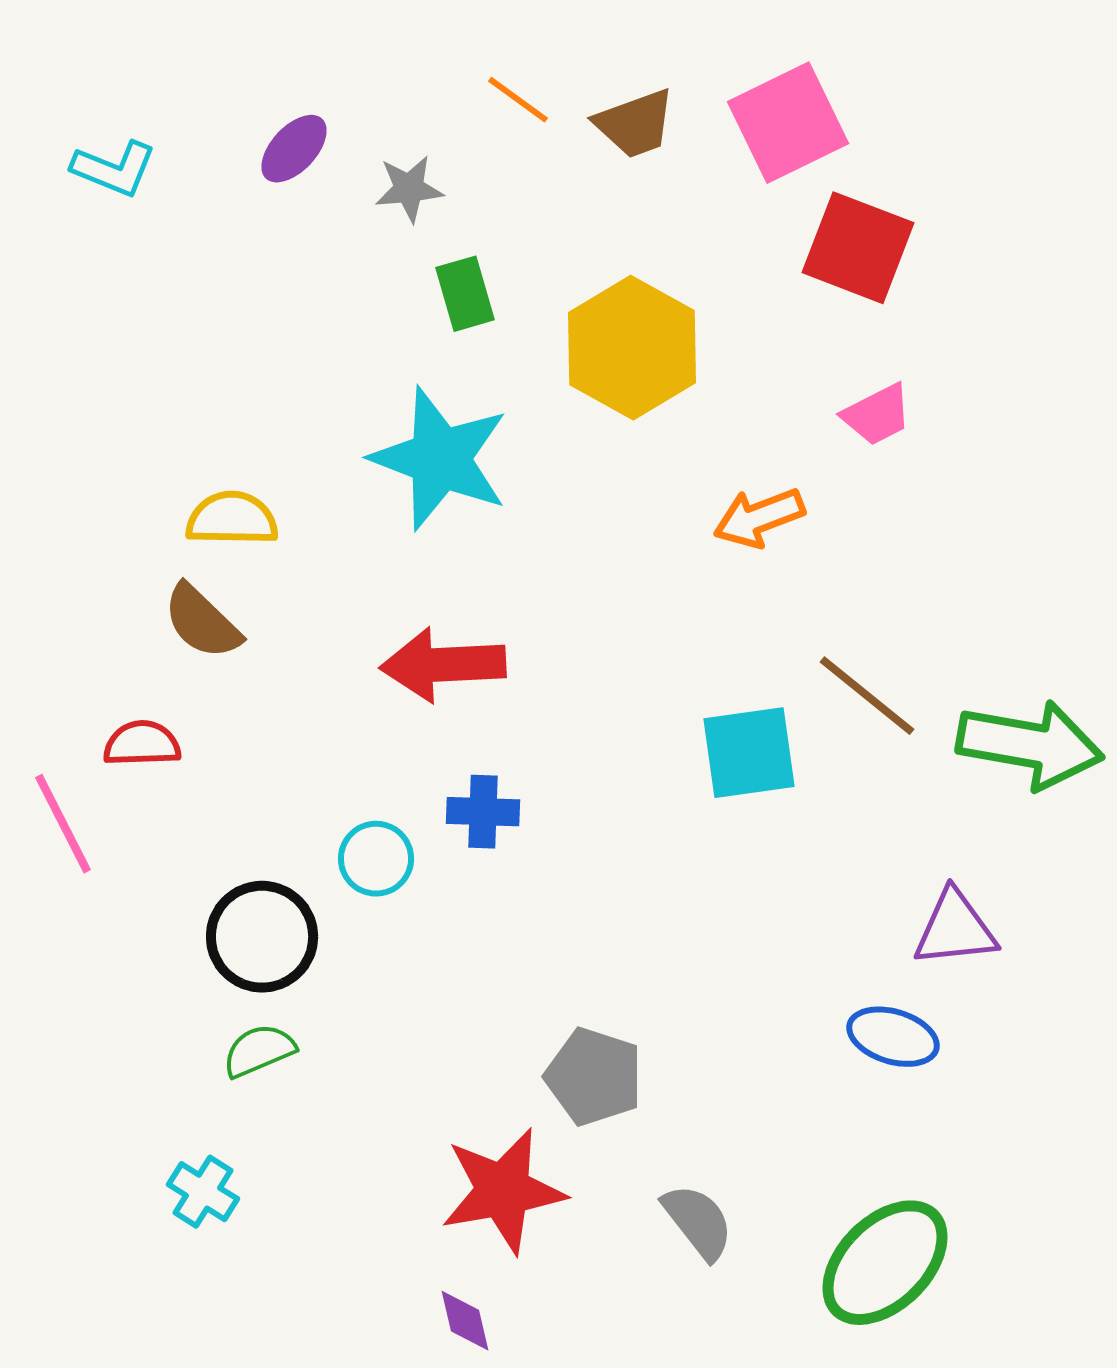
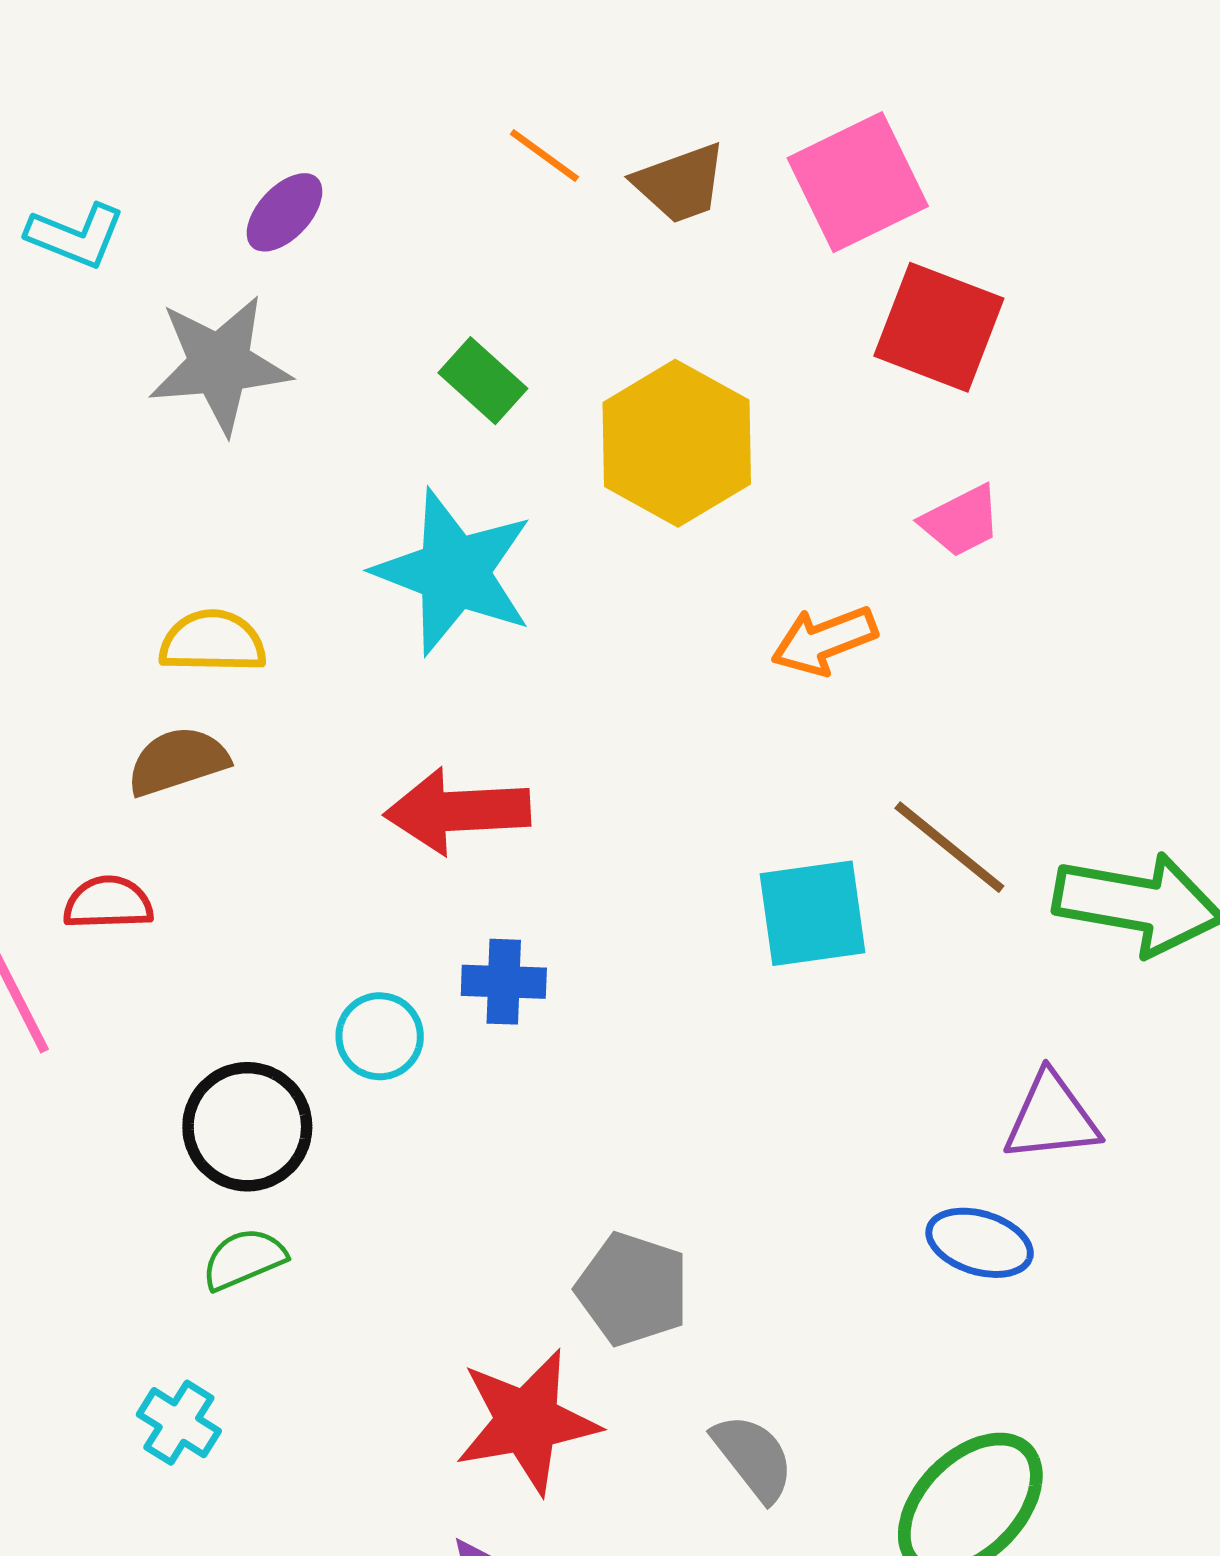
gray star: (409, 189) -> (220, 364), moved, size x1.8
green rectangle: (465, 294) -> (483, 381), turned -32
brown semicircle: (202, 622) -> (178, 761), turned 118

